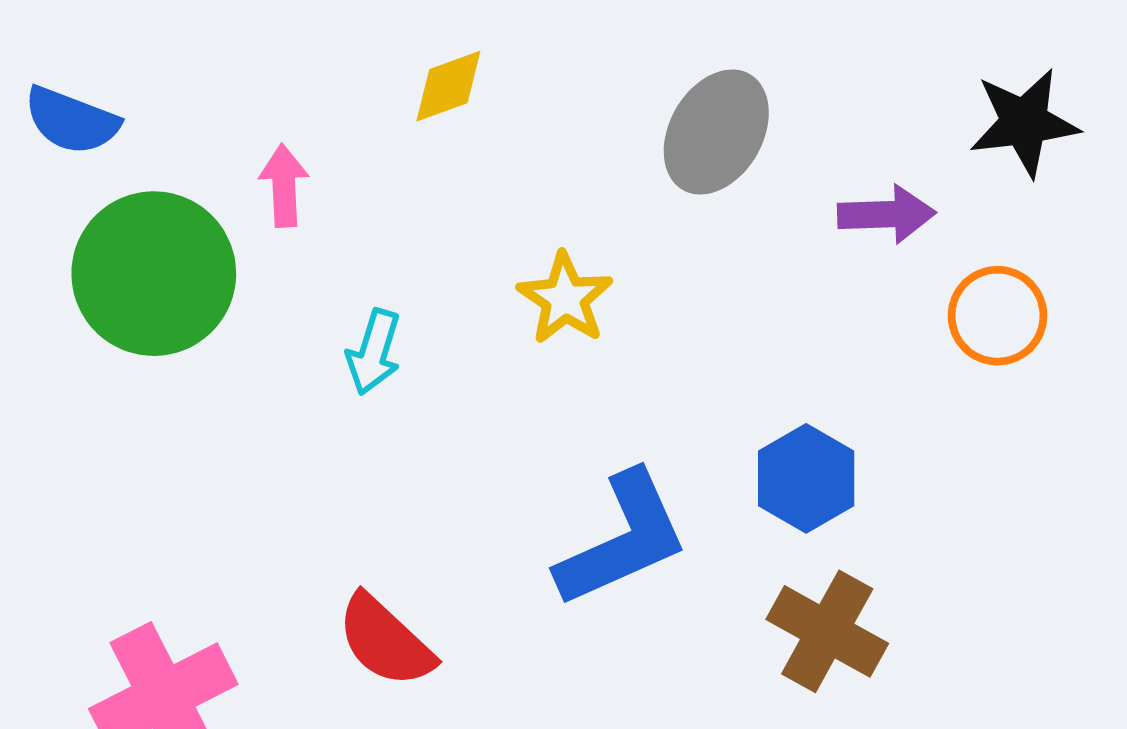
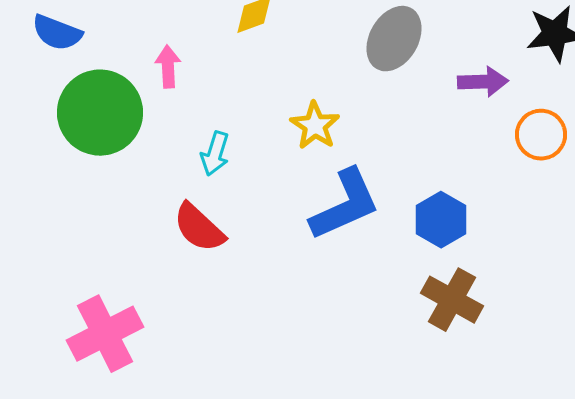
blue L-shape: (623, 540) -> (345, 205), moved
red semicircle: (385, 641) -> (199, 228), moved

